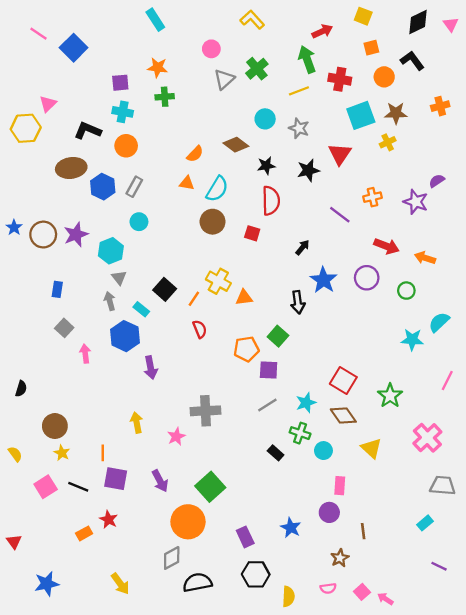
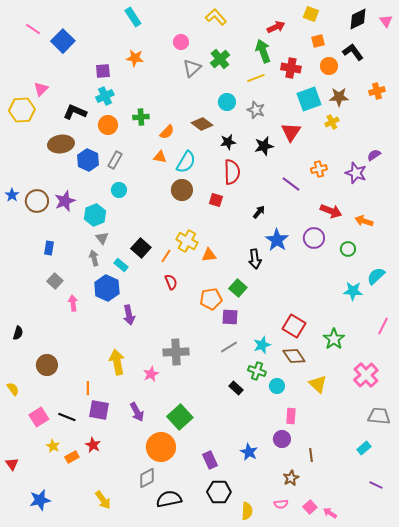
green cross: (165, 97) -> (141, 117), moved
cyan cross: (123, 112) -> (105, 96), turned -36
yellow arrow: (137, 423) -> (117, 362), size x1.4
yellow star: (62, 453) -> (53, 446), moved

